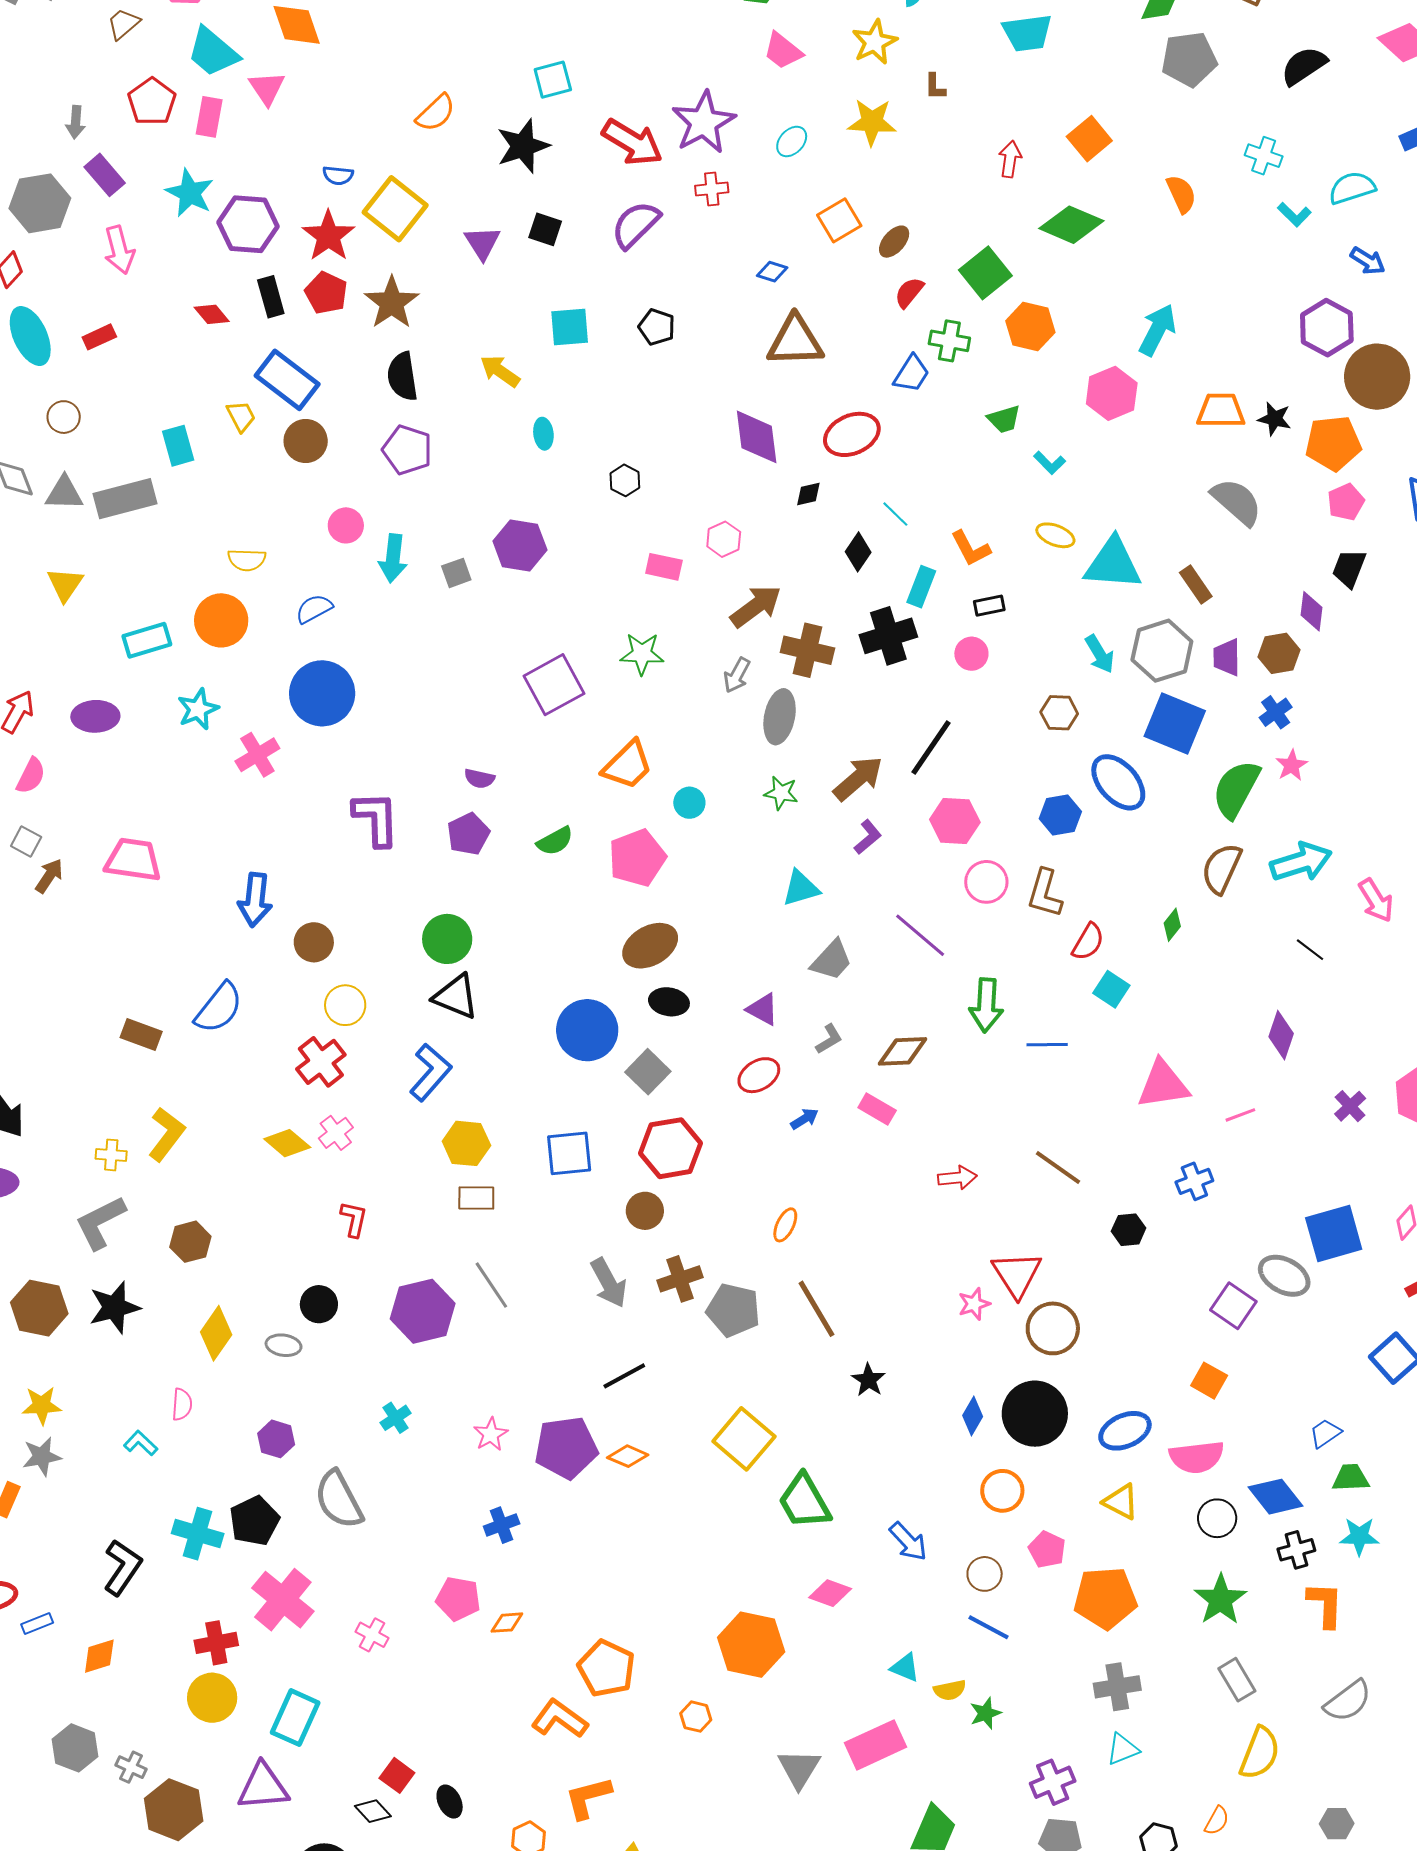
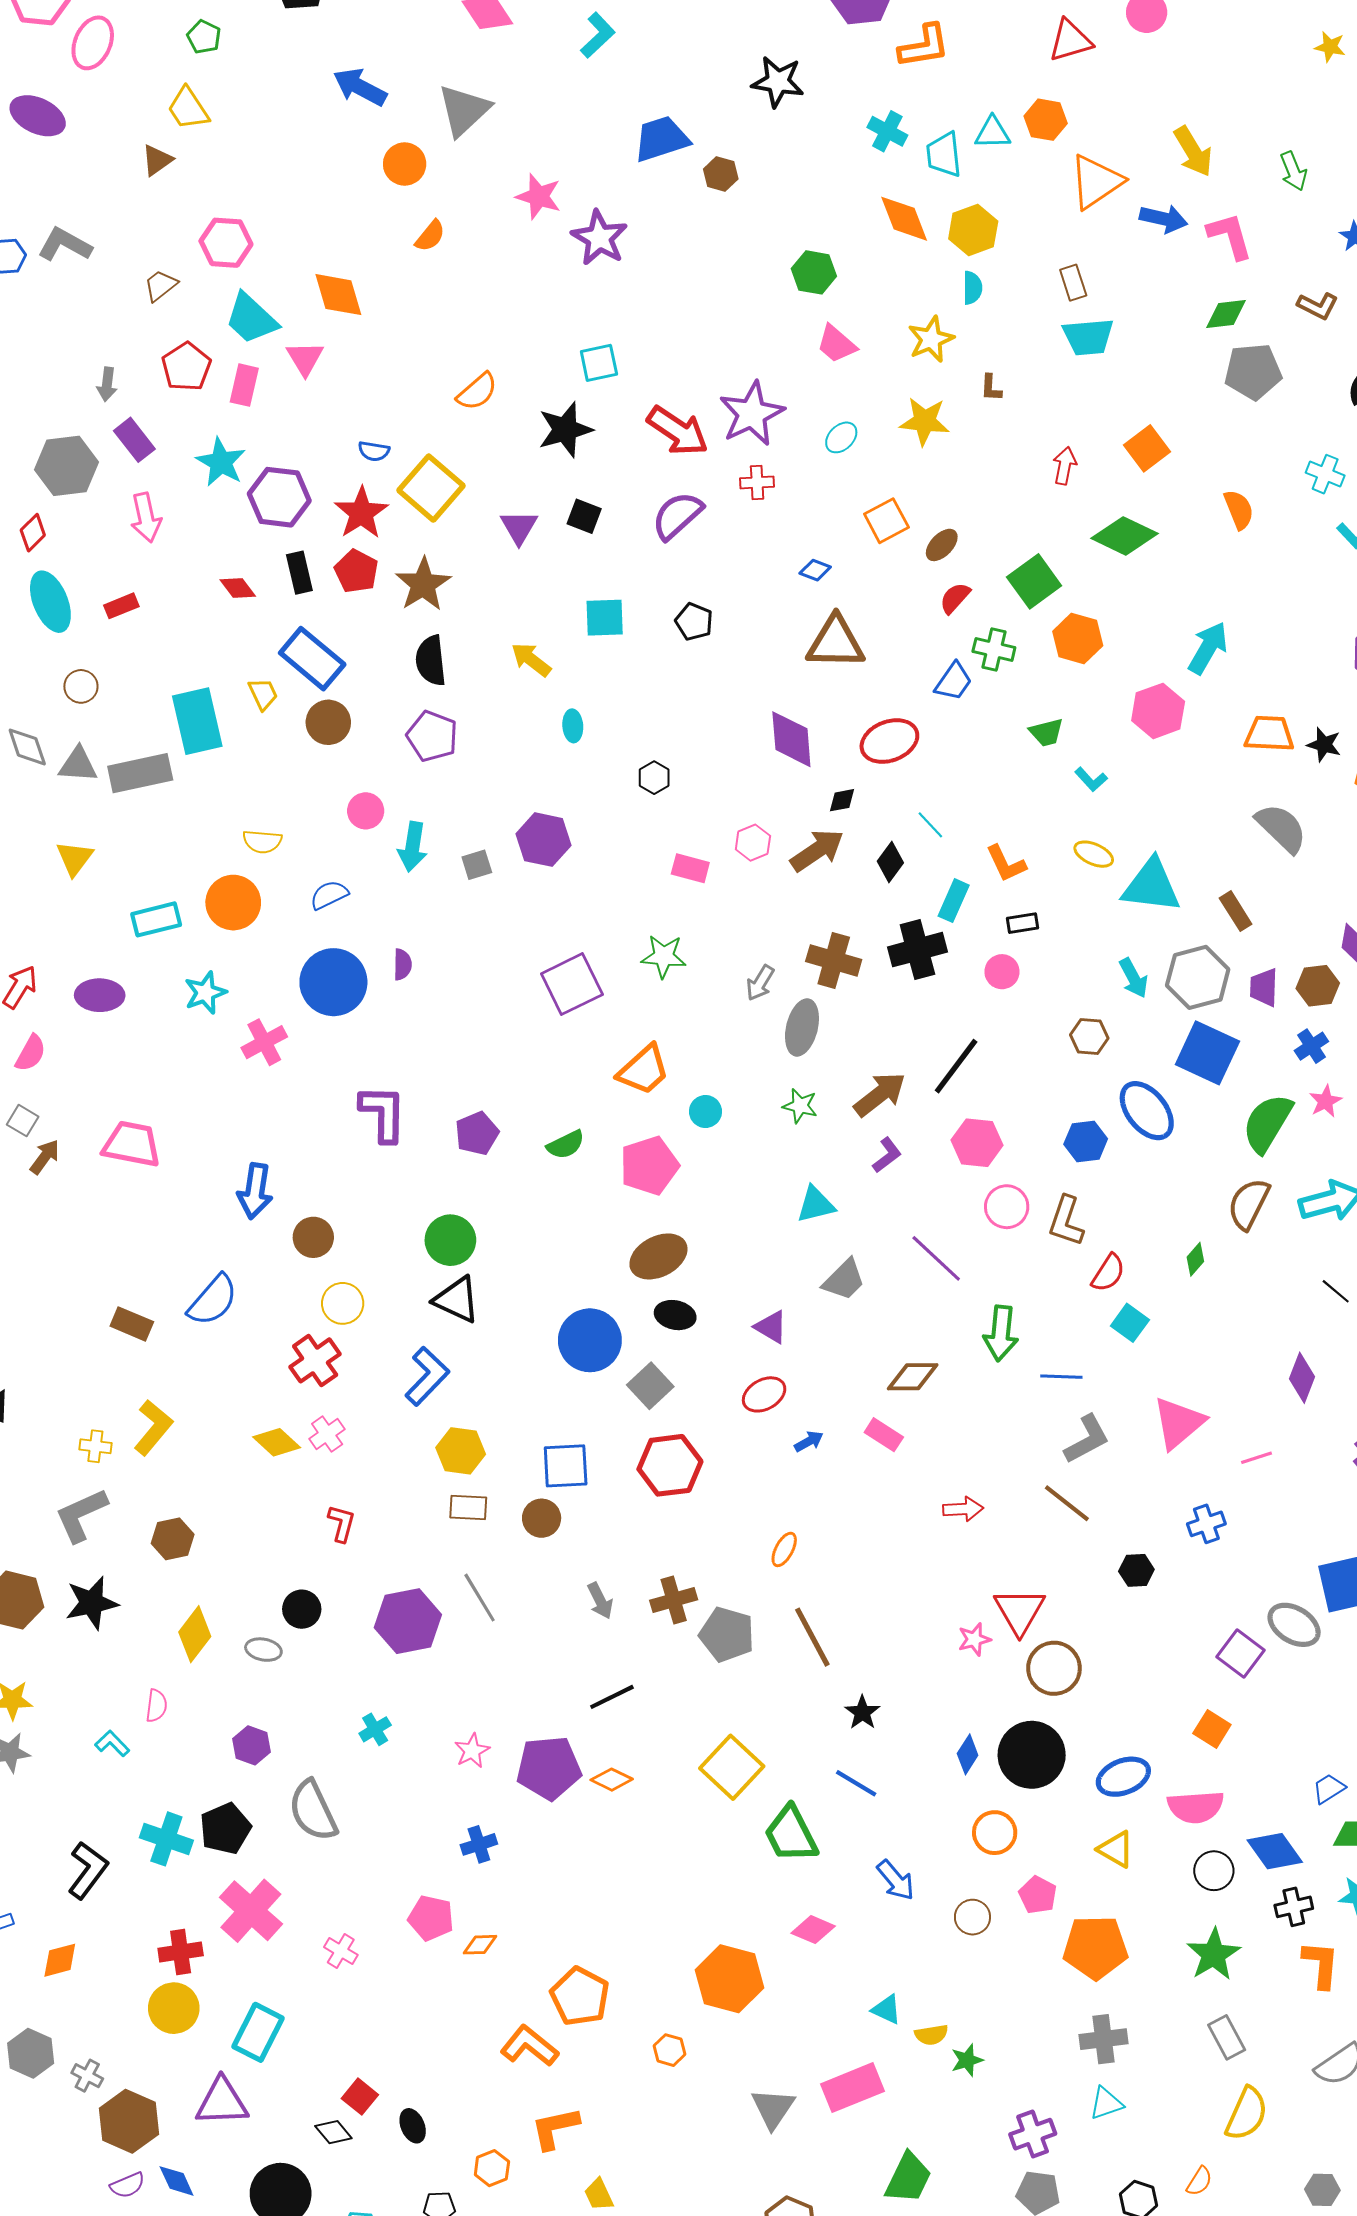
cyan rectangle: (178, 446) -> (197, 721), size x1.6
brown arrow: (756, 606) -> (817, 850), moved
purple semicircle: (479, 779) -> (402, 964), moved, turned -104
gray L-shape: (829, 1039) -> (1087, 1439), moved, size x1.6
pink triangle: (1163, 1084) -> (1179, 1423), turned -34
brown circle: (645, 1211) -> (542, 1518), moved
gray arrow: (609, 1283) -> (600, 1601), size x0.7
blue line: (988, 1627) -> (856, 1783), moved

